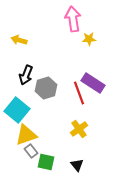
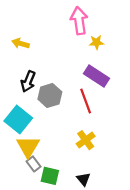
purple rectangle: (93, 83) -> (96, 76), moved
yellow triangle: (26, 135) -> (28, 147), turned -40

